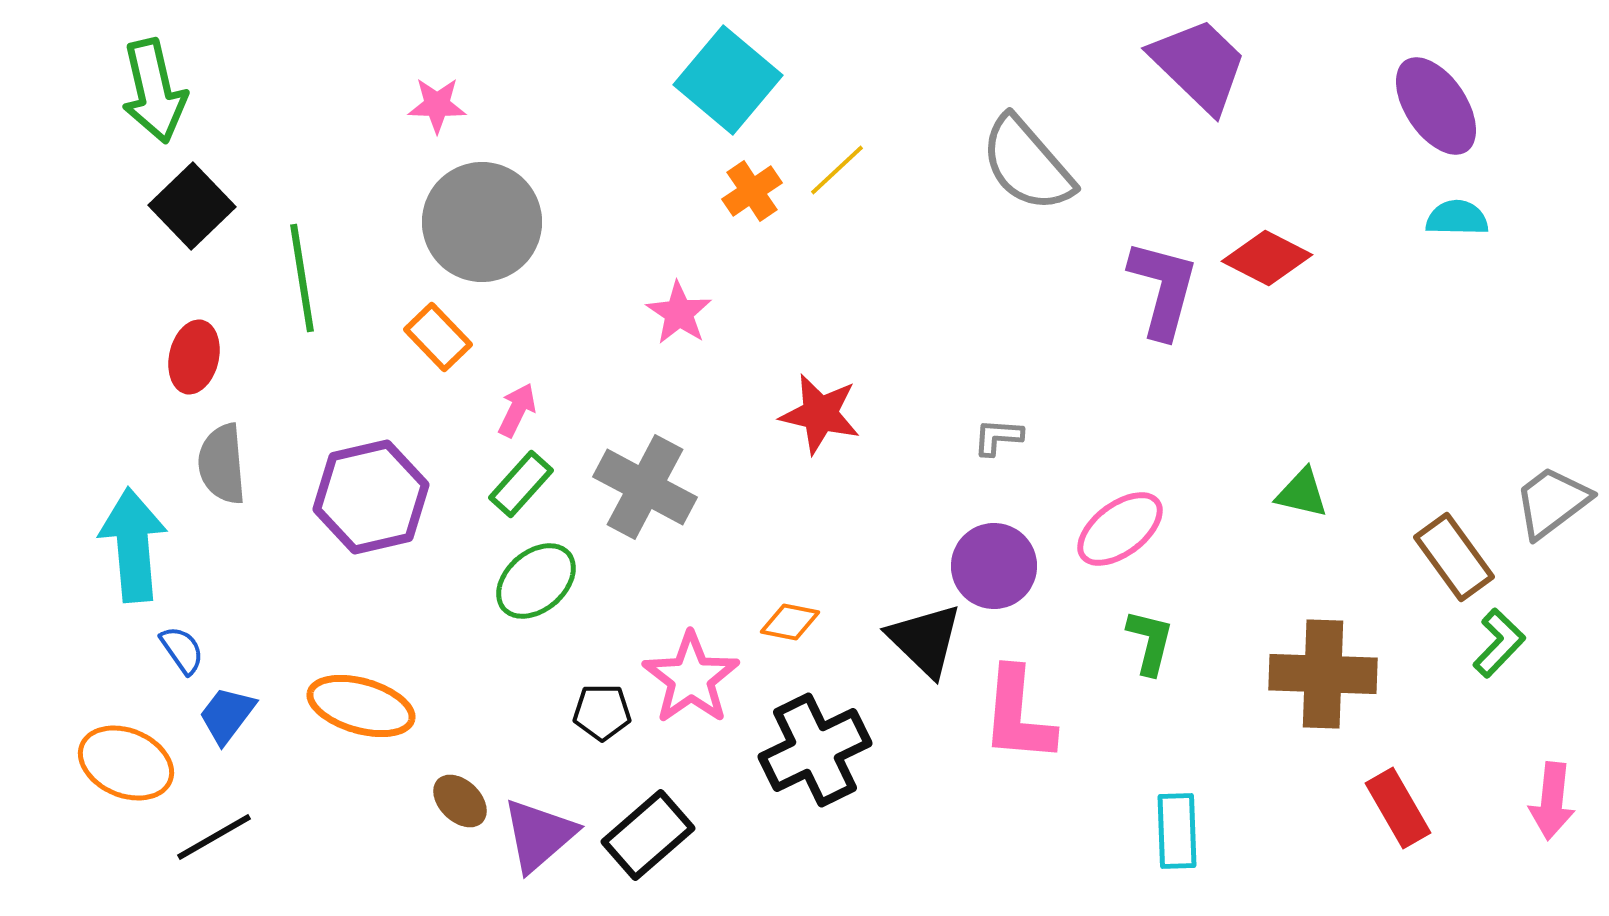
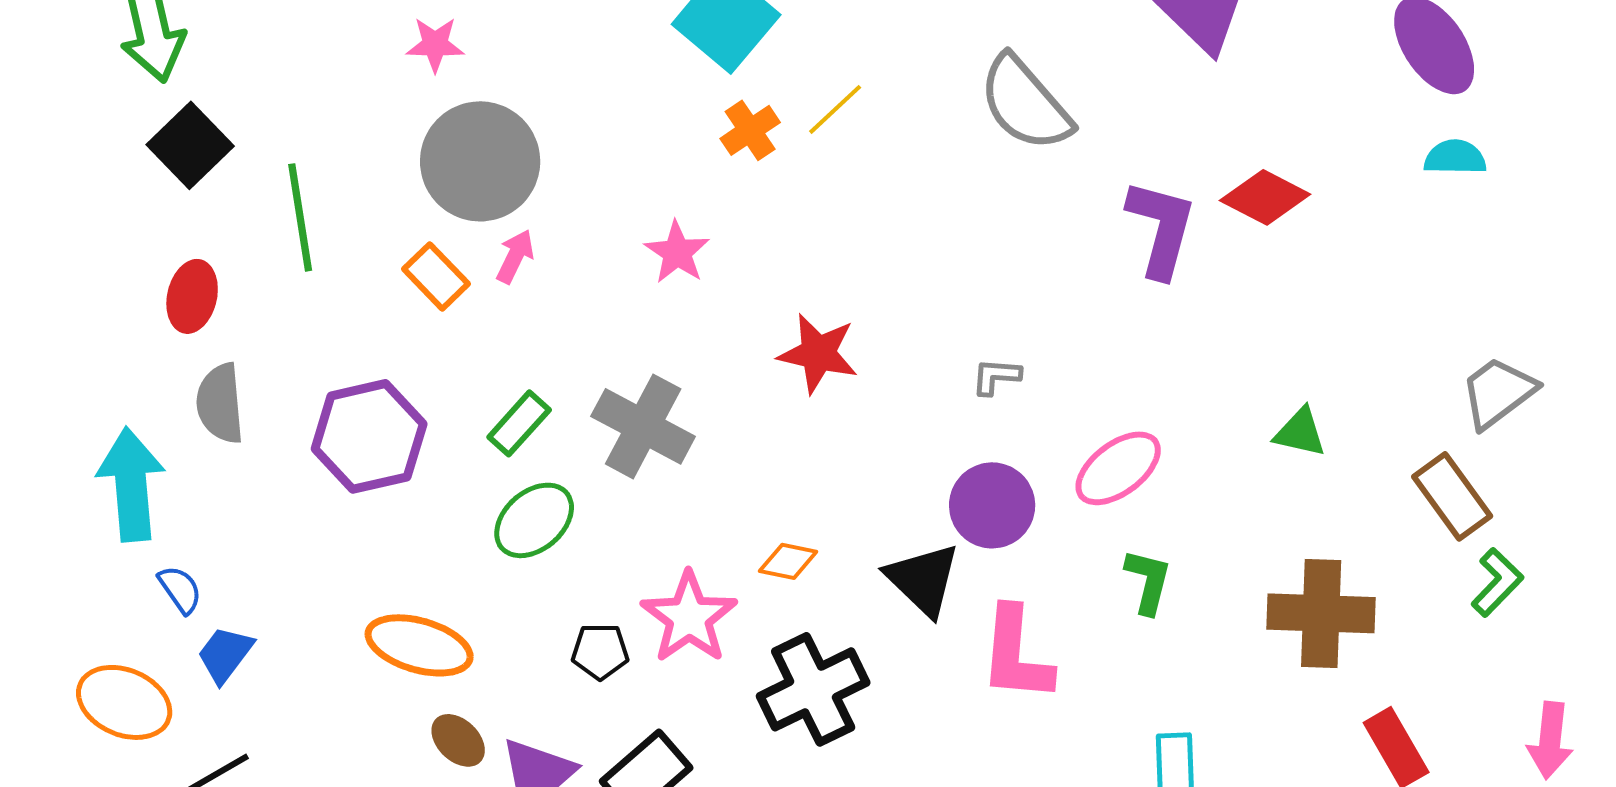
pink arrow: (517, 410) -> (515, 256), moved
gray trapezoid: (1552, 502) -> (1498, 392), moved
orange ellipse: (361, 706) -> (419, 645), moved

